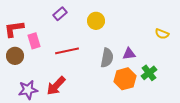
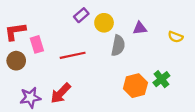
purple rectangle: (60, 14) -> (81, 15), moved
purple triangle: (129, 54) -> (140, 28), moved
gray semicircle: (107, 58) -> (118, 46), moved

